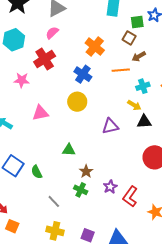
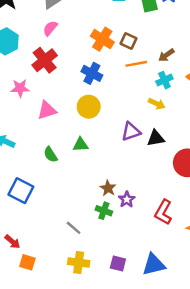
brown square: (129, 38) -> (129, 41), moved
brown arrow: (139, 56) -> (166, 55), moved
pink triangle: (40, 113) -> (47, 110), moved
black triangle: (144, 122) -> (156, 138), moved
green triangle: (69, 150) -> (81, 145), moved
green semicircle: (37, 172) -> (50, 155), moved
purple star: (110, 187) -> (127, 199), moved

